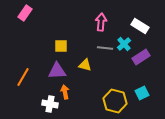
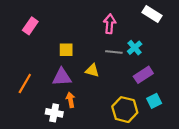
pink rectangle: (25, 13) -> (30, 26), moved
white rectangle: (140, 26) -> (152, 14), moved
purple rectangle: (141, 57) -> (143, 75), moved

